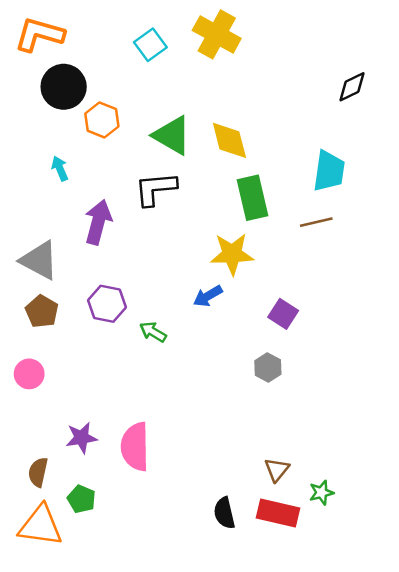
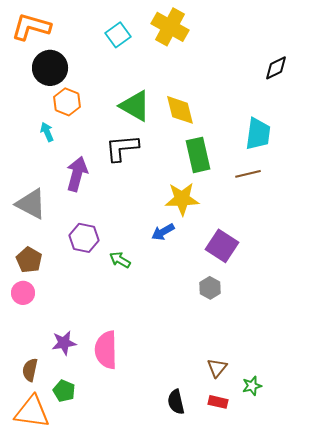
orange hexagon: (102, 120) -> (67, 102), moved
brown pentagon: (42, 311) -> (29, 260), moved
purple square: (283, 314) -> (222, 246), size x1.4
red rectangle: (278, 513) -> (218, 402), size x0.6

